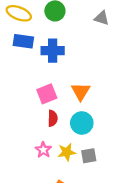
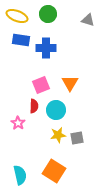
red semicircle: (53, 118) -> (34, 106), moved
cyan circle: (82, 123) -> (56, 110), moved
pink star: (43, 150) -> (18, 123), moved

